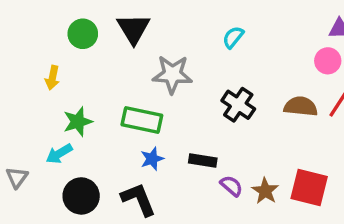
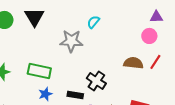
gray star: (172, 74) -> (71, 41), moved
black cross: (238, 105) -> (96, 81), moved

